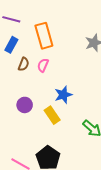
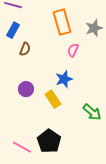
orange rectangle: (44, 36) -> (62, 22), moved
pink semicircle: (43, 65) -> (73, 50), moved

